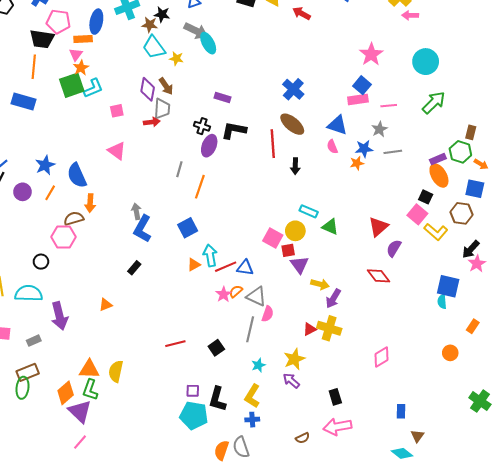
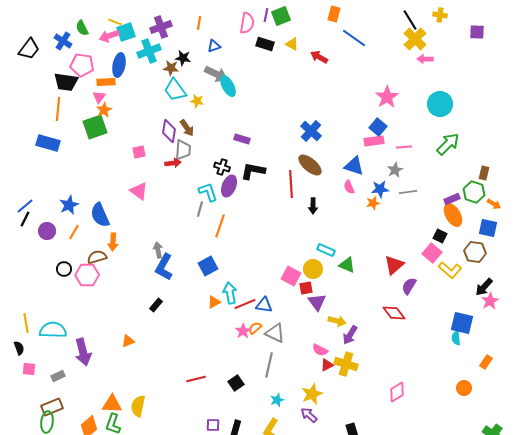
cyan L-shape: (93, 88) -> (208, 192), moved, turned -85
black circle: (41, 262) -> (64, 269), moved
pink semicircle: (268, 314) -> (320, 350), moved, turned 98

